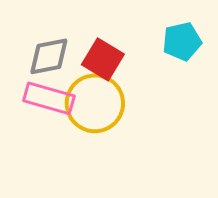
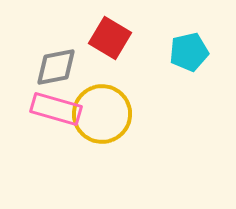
red square: (103, 59) -> (110, 38), moved

